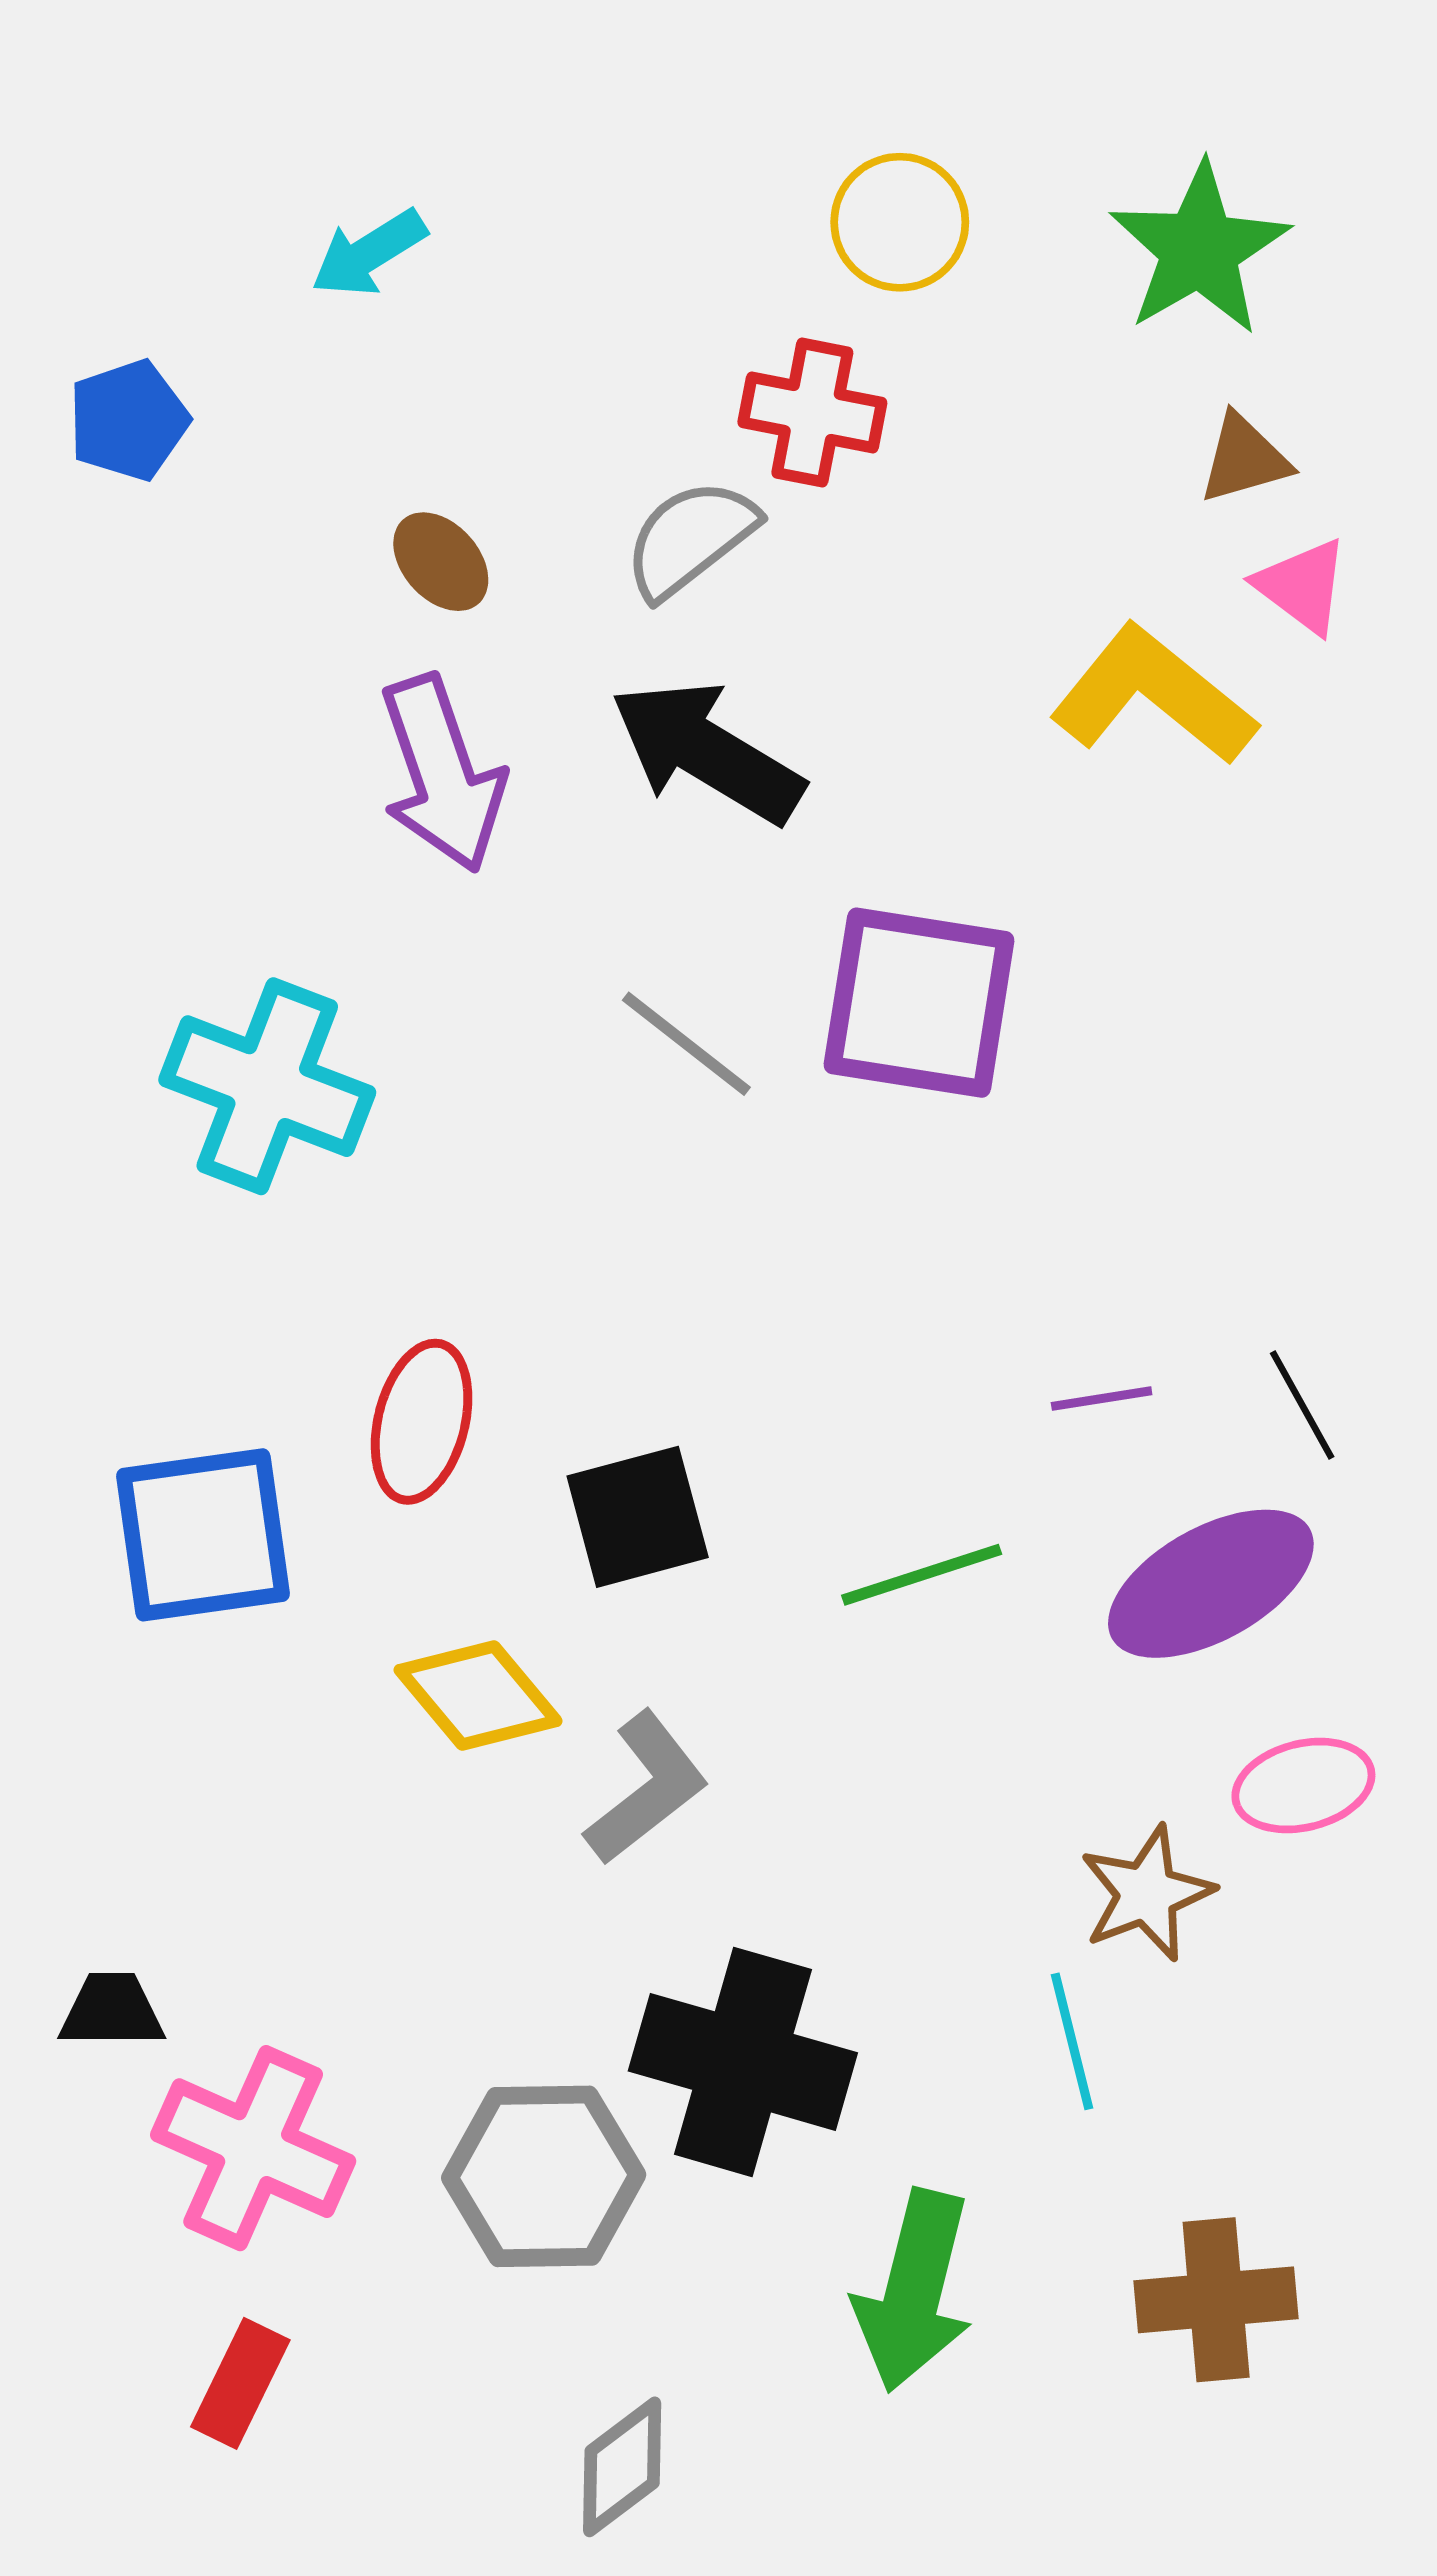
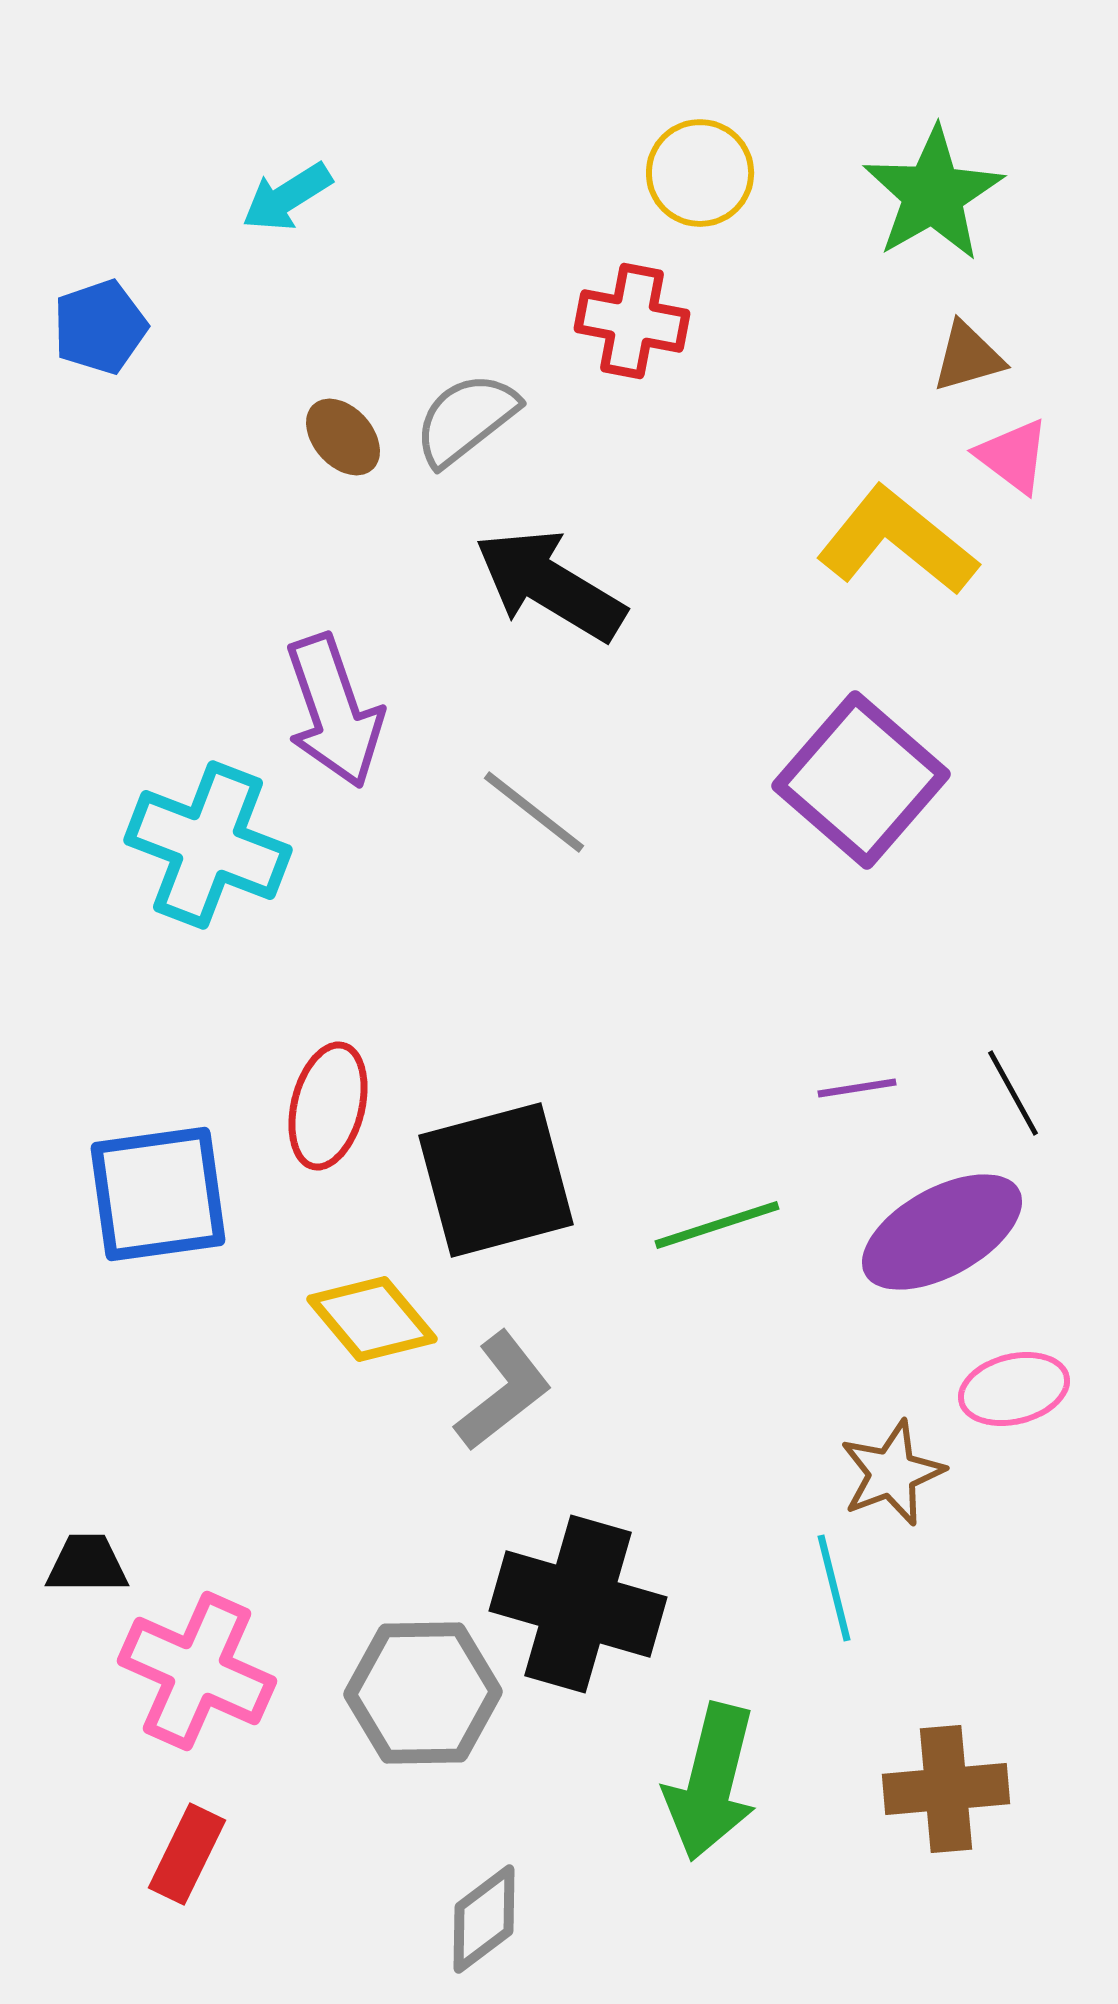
gray semicircle: (690, 538) -> (466, 419), moved
purple arrow: (442, 774) -> (334, 711), moved
purple square: (919, 1003) -> (861, 780), moved, turned 32
black square: (638, 1517) -> (496, 1180), size x1.4

